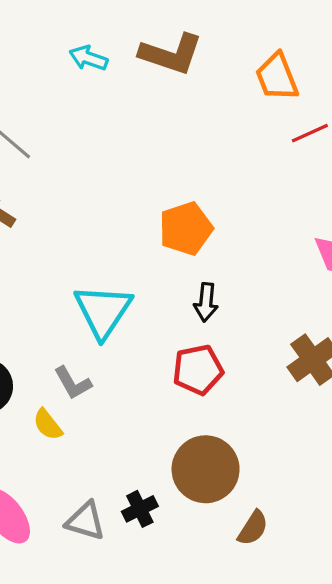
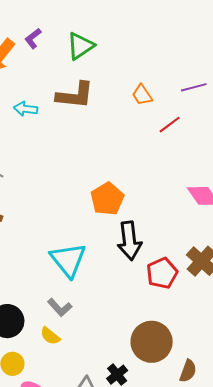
orange trapezoid: (277, 77) -> (142, 95), size x0.7
black arrow: (206, 302) -> (129, 241), size x1.6
red pentagon: (198, 370) -> (162, 273), moved

